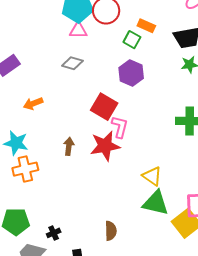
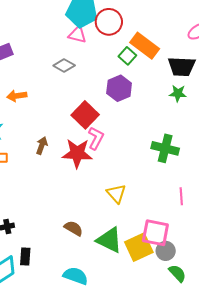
orange rectangle: (146, 26) -> (145, 46), size x1.6
green triangle: (156, 203) -> (109, 240), moved
brown semicircle: (111, 231) -> (73, 228), moved, turned -72

